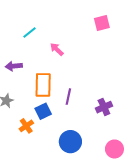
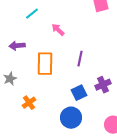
purple line: (68, 97) -> (80, 59), moved
blue square: (43, 111) -> (79, 93), moved

